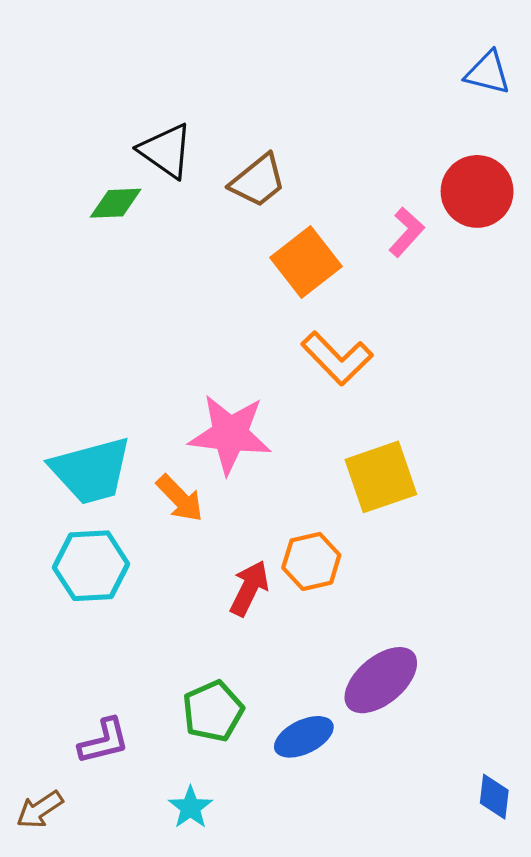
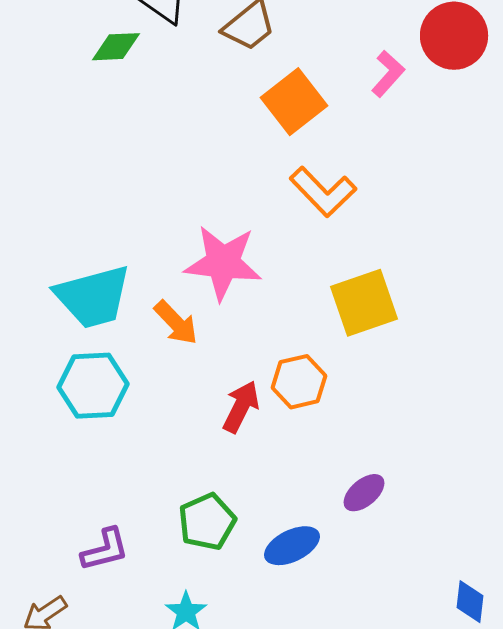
purple ellipse: (381, 680) -> (364, 493), size x0.6

